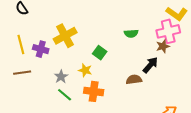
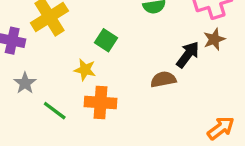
brown star: (163, 46) -> (214, 39), moved
gray star: (61, 77) -> (25, 83), moved

